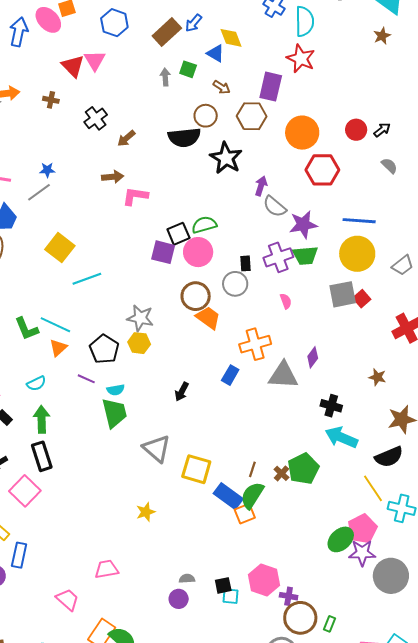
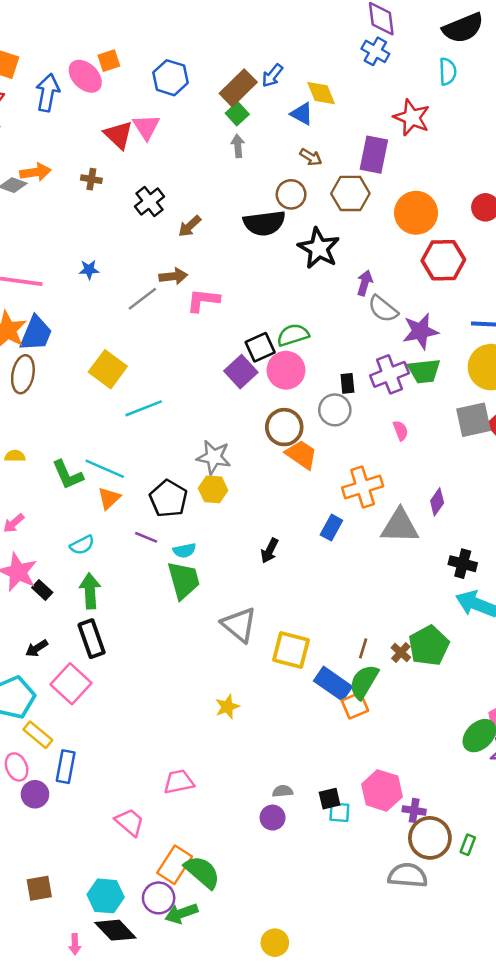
cyan semicircle: (305, 21) -> (448, 71), moved, size x0.7
green square: (188, 69) -> (237, 114), moved, turned 30
gray line: (39, 192) -> (142, 299), moved
purple square: (163, 252) -> (241, 372), turned 35

